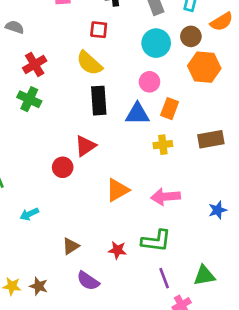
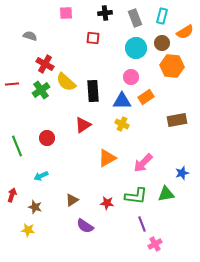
yellow semicircle: (89, 63) -> (66, 82), moved
red cross: (35, 64) -> (45, 64), turned -30
green cross: (29, 99) -> (41, 90), turned 30
orange rectangle: (170, 109) -> (146, 97), turned 35
yellow cross: (163, 145) -> (122, 124), moved, turned 32
red circle: (63, 167) -> (47, 138), moved
pink arrow: (166, 197) -> (143, 163), turned -40
green triangle: (204, 275) -> (166, 194), moved
brown star: (39, 286) -> (35, 207), moved

